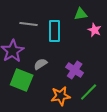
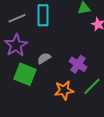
gray line: (29, 24) -> (17, 18), moved, turned -30
cyan rectangle: (55, 31) -> (43, 15), moved

